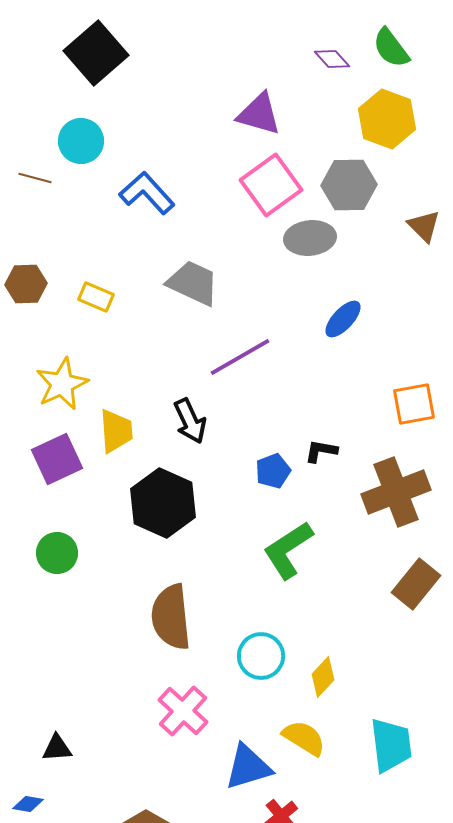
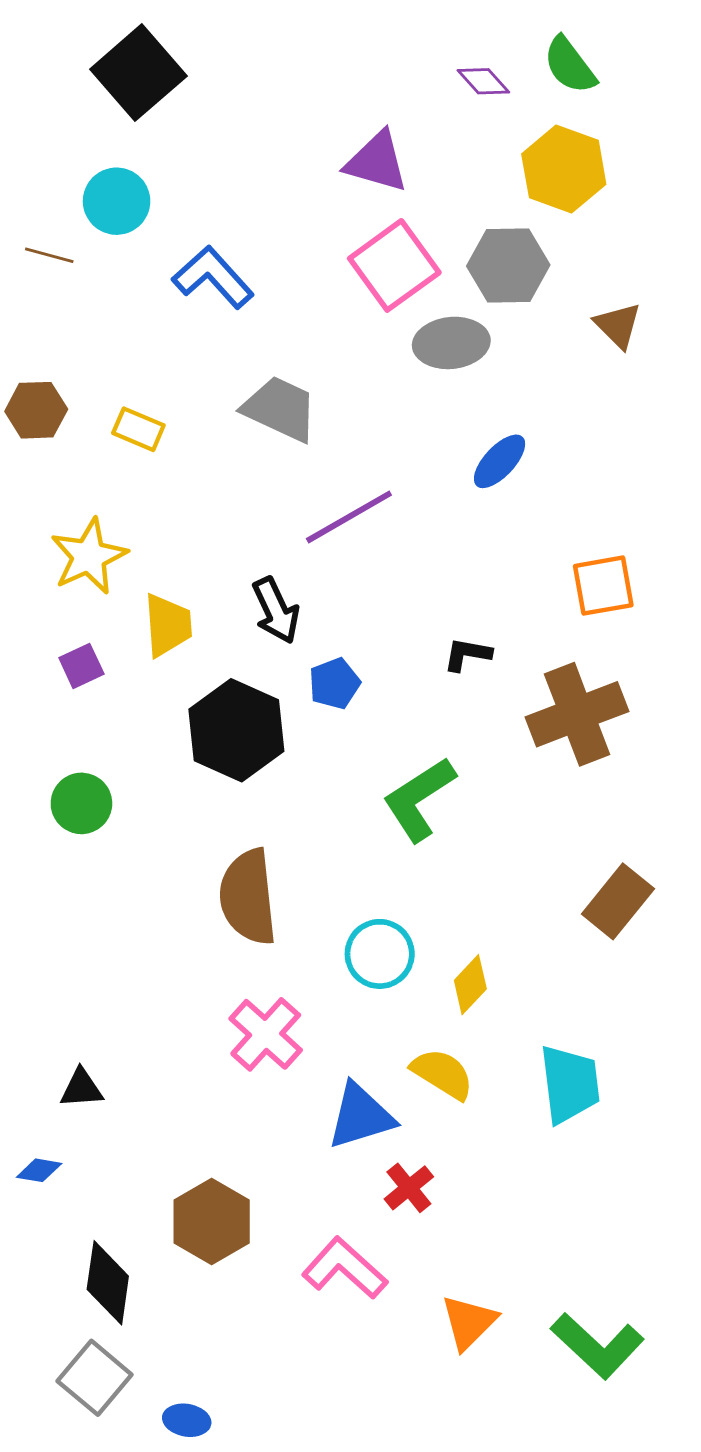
purple square: (57, 459) -> (81, 666), size x0.6
blue pentagon: (273, 471) -> (334, 684), moved
brown rectangle: (416, 584) -> (618, 901), moved

